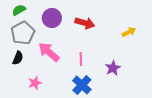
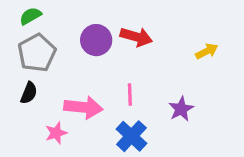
purple circle: (52, 18) -> (96, 40), moved
pink arrow: (49, 52) -> (83, 107), moved, turned 145

